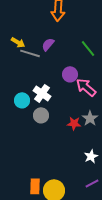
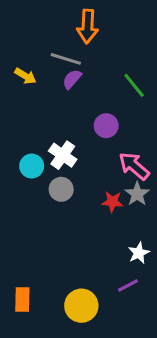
gray line: (30, 53) -> (66, 59), moved
pink arrow: (86, 87) -> (134, 166), moved
purple line: (92, 183) -> (128, 285), moved
orange rectangle: (35, 186) -> (22, 299), moved

